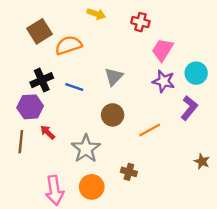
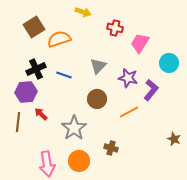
red cross: (140, 22) -> (115, 28), moved
purple star: (164, 81) -> (128, 78), moved
purple L-shape: (189, 108) -> (151, 90), moved

